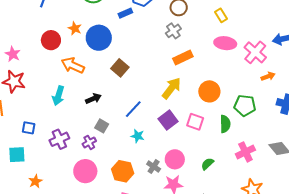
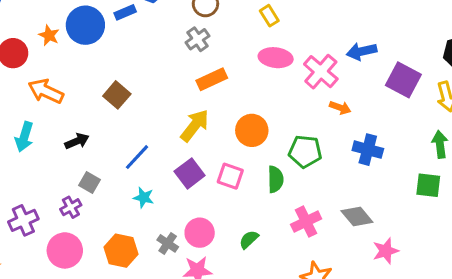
blue circle: (99, 38) -> (85, 25), moved
orange arrow: (268, 76) -> (340, 108), turned 40
purple cross: (59, 139) -> (23, 220), moved

